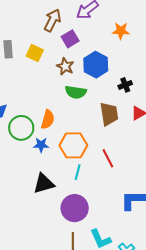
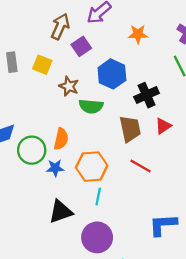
brown star: (65, 66) -> (69, 86), moved
black cross: (125, 85) -> (147, 95), size x1.5
red line: (108, 158) -> (141, 166), moved, turned -30

